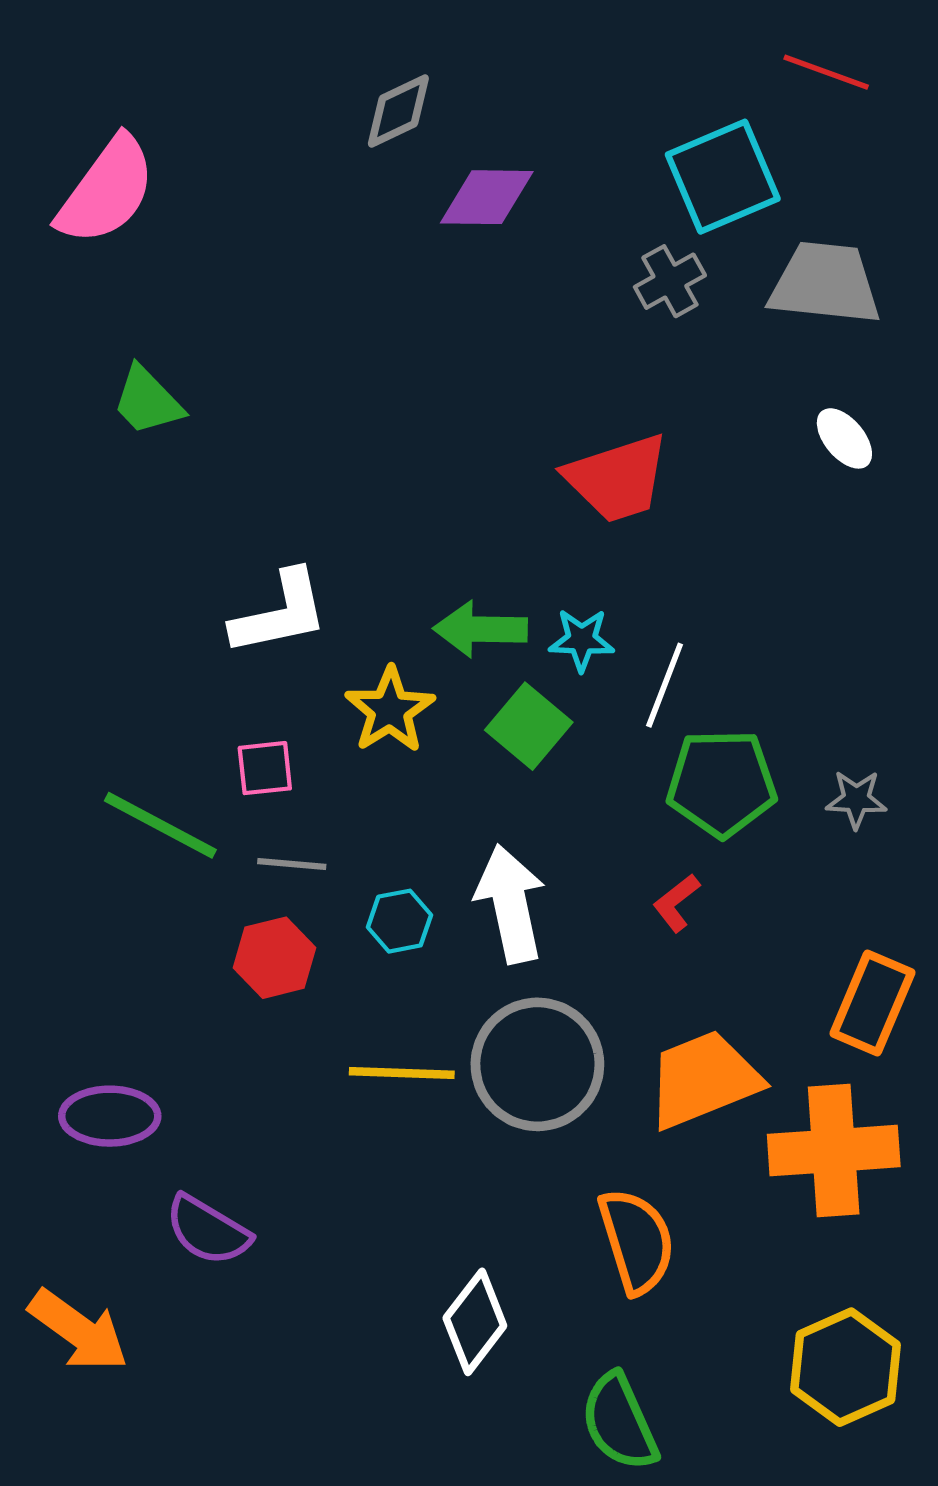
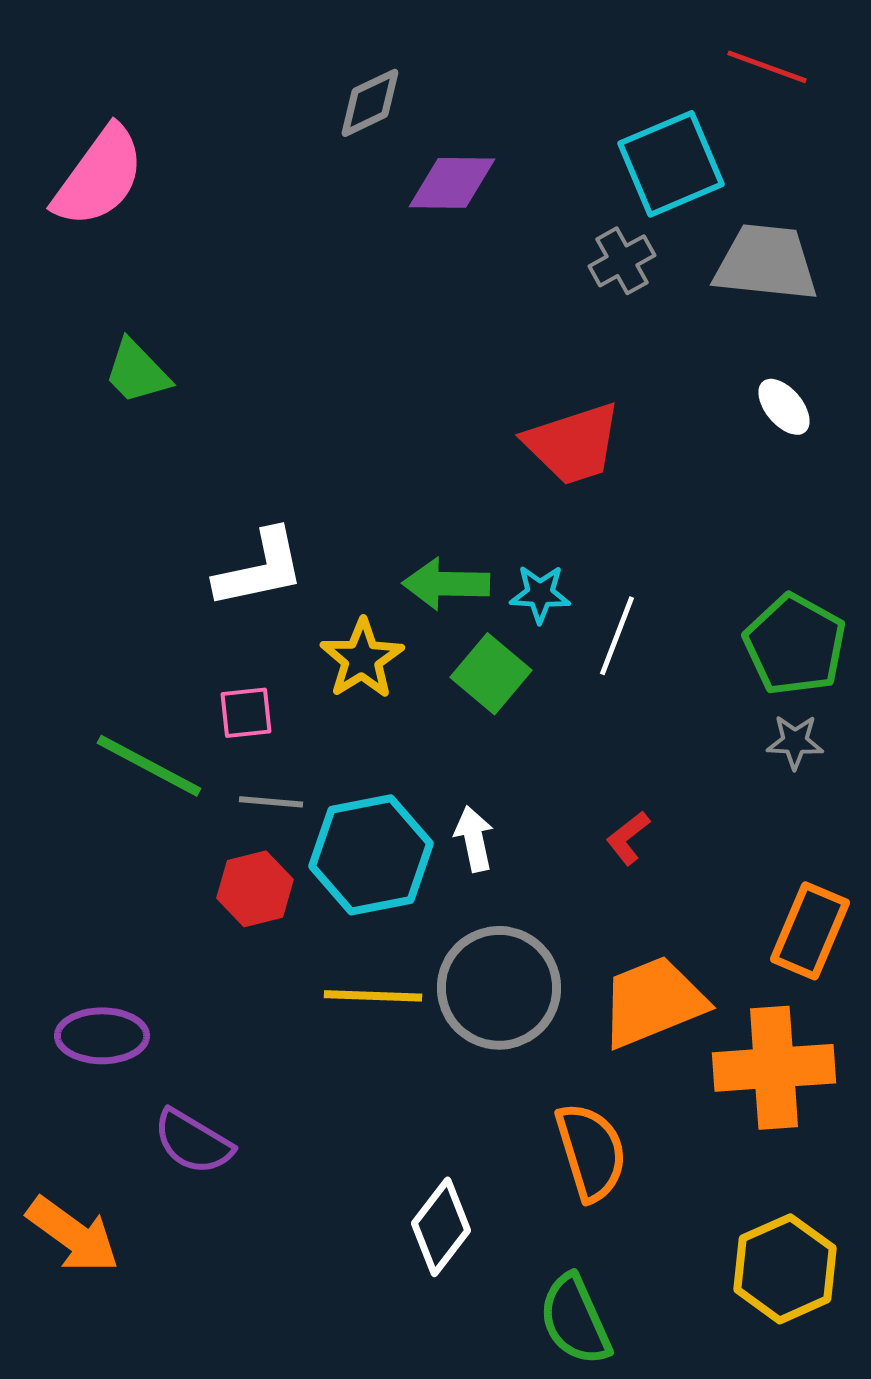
green pentagon: (722, 783) -> (795, 645), moved, turned 30
white arrow: (510, 904) -> (474, 839), size x0.6
cyan hexagon: (400, 921) -> (371, 855), size x2.0

